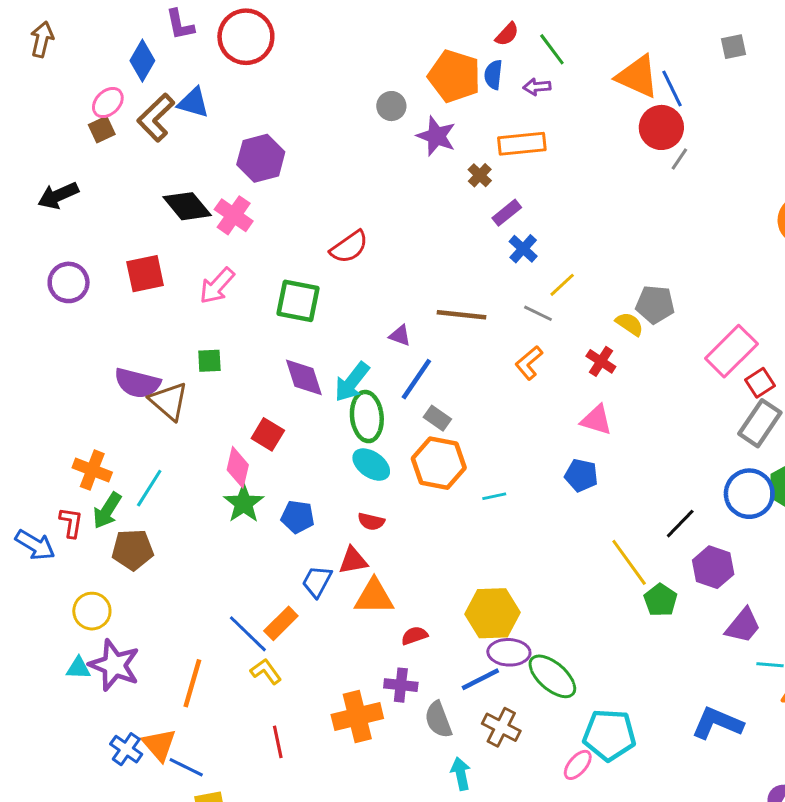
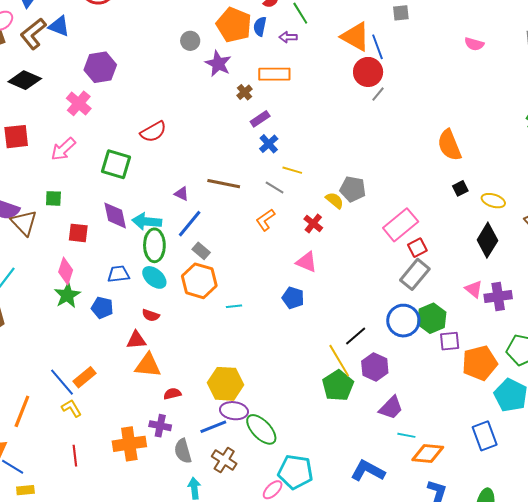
gray square: (734, 47) -> (401, 13), moved
black diamond: (187, 206) -> (25, 80), moved, turned -32
yellow line: (562, 285) -> (292, 170), turned 54
cyan arrow: (352, 382) -> (147, 221), turned 52
red square: (268, 434) -> (78, 233), moved, turned -30
yellow line: (629, 562) -> (339, 361), moved
blue trapezoid: (317, 581) -> (119, 274), moved, turned 50
green pentagon: (661, 600) -> (338, 386), size x1.4

